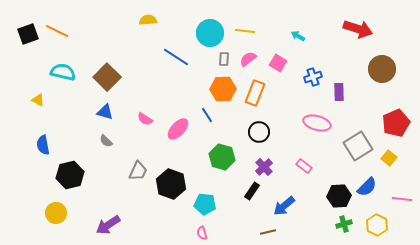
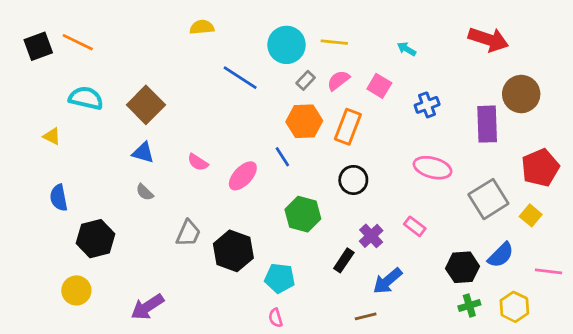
gray rectangle: (224, 59) -> (306, 80), turned 40
purple rectangle: (339, 92) -> (487, 124), moved, size x1.5
purple cross: (264, 167) -> (371, 236), moved

